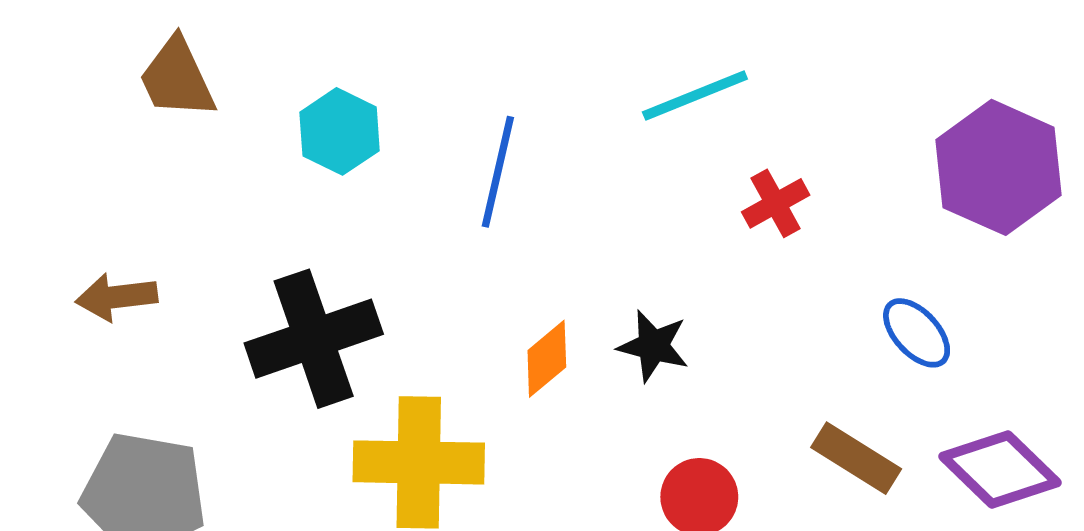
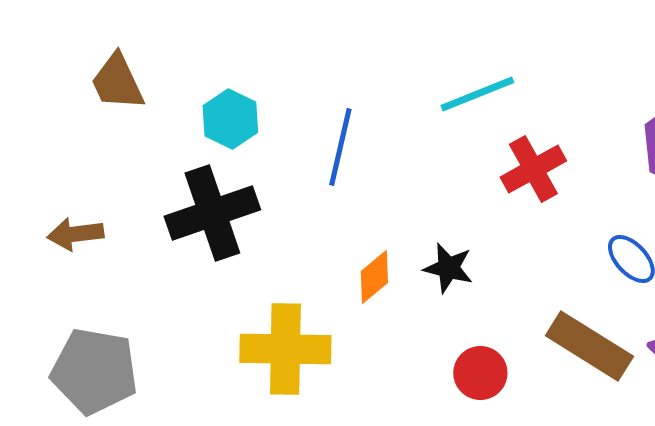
red cross: (776, 203) -> (533, 169), size x1.4
black cross: (314, 339) -> (212, 213), moved
brown rectangle: (856, 458) -> (589, 346), size x1.4

